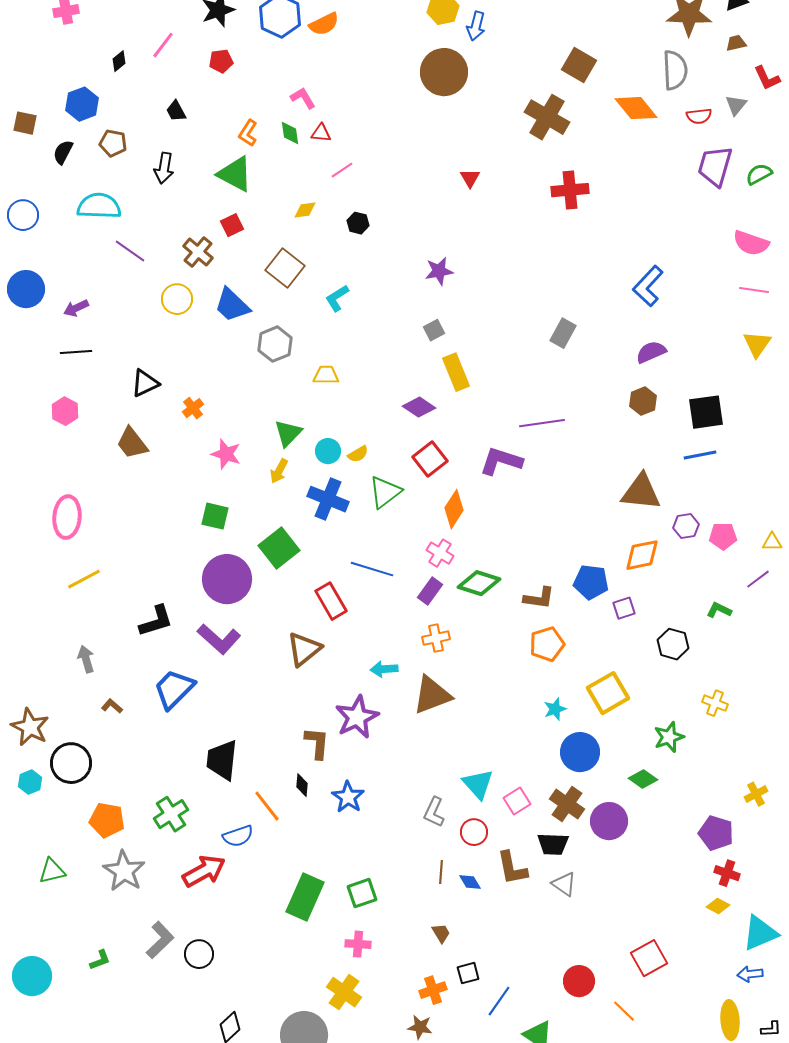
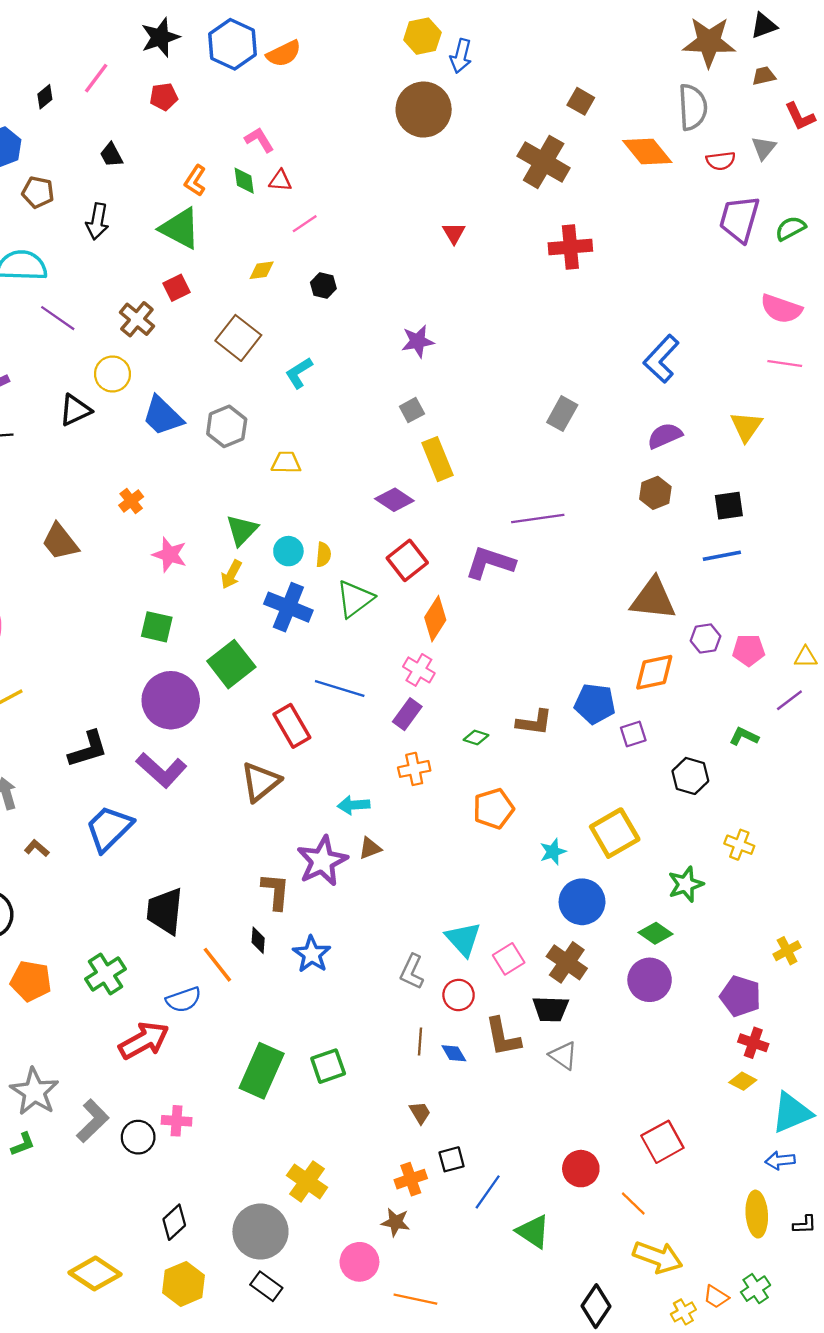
brown square: (579, 65) -> (581, 101), size x0.7
blue trapezoid: (232, 305) -> (163, 416), moved
yellow triangle: (757, 344) -> (746, 426), moved
black triangle: (145, 383) -> (75, 410), moved
black square: (706, 412) -> (729, 506), size x0.7
yellow semicircle: (358, 454) -> (323, 555), turned -55
green diamond: (479, 583) -> (476, 738), moved, size x0.5
orange pentagon: (547, 644) -> (493, 809), moved
brown triangle: (432, 695) -> (370, 848), moved, size x0.5
purple circle: (609, 821) -> (650, 980), moved
gray star: (124, 871) -> (34, 1092), moved
pink cross: (358, 944) -> (177, 1121), moved

